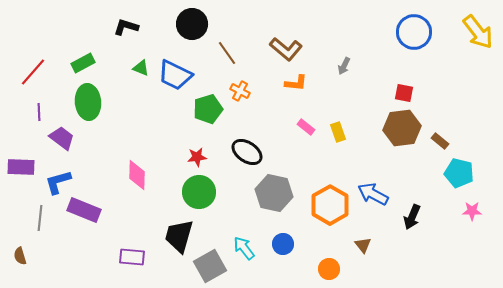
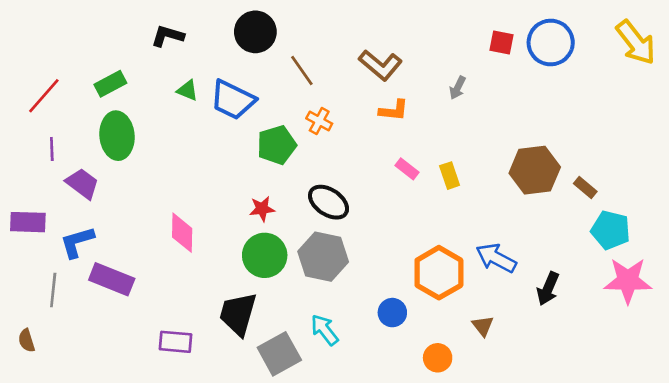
red square: (404, 93) -> (501, 43), moved
gray hexagon: (274, 193) -> (323, 257), moved
pink star: (472, 211) -> (628, 281), size x1.8
blue circle: (283, 244) -> (392, 313), moved

